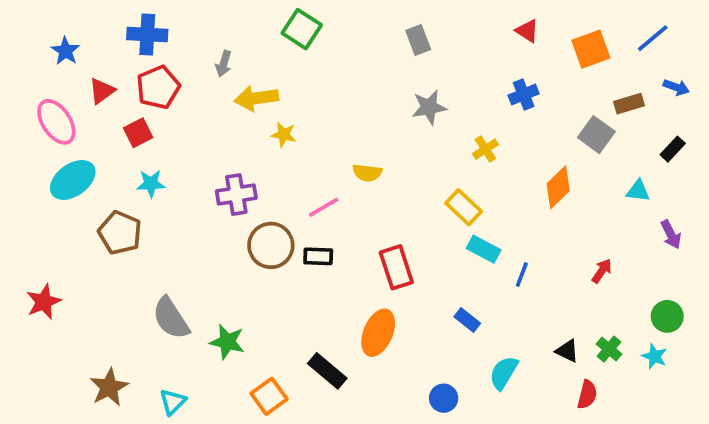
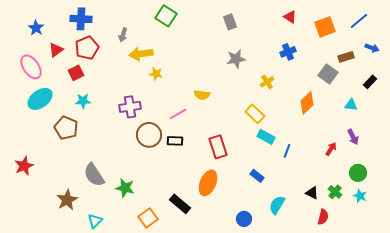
purple arrow: (671, 235) -> (353, 137), moved
green circle: (667, 316) -> (358, 173), moved
brown star: (109, 387) -> (67, 200), moved

